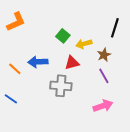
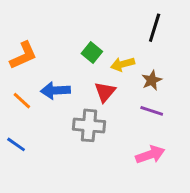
orange L-shape: (16, 22) -> (23, 55), moved
black line: (115, 28) -> (155, 28), moved
red triangle: (72, 63) -> (105, 92), turned -35
purple line: (104, 76) -> (152, 111), turned -42

